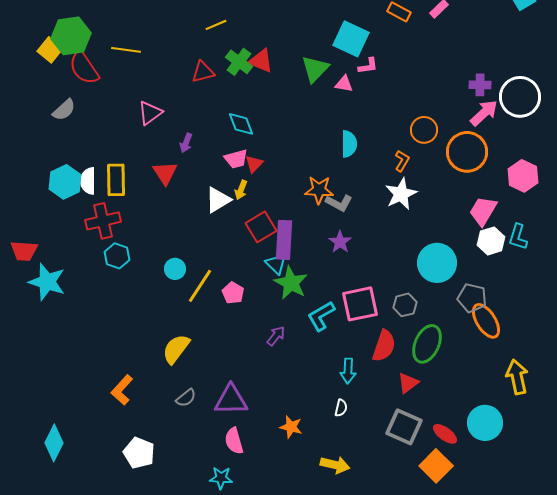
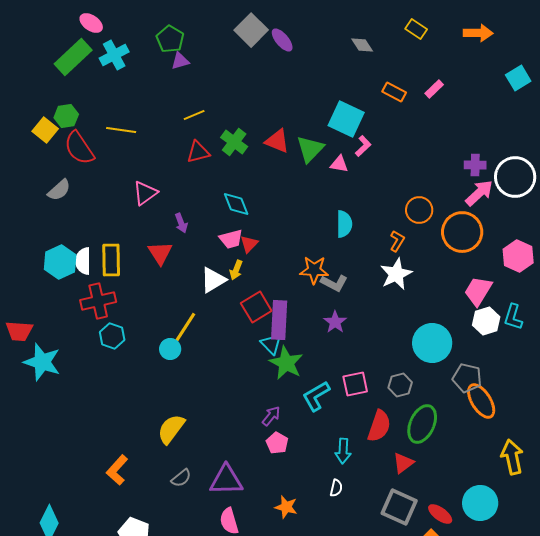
yellow line: (216, 25) -> (194, 115), moved
green hexagon: (71, 36) -> (66, 116), size x0.6
red triangle: (261, 61) -> (277, 141), moved
pink L-shape: (368, 66) -> (363, 146), turned -35
purple arrow: (186, 143) -> (181, 223), turned -42
yellow line: (200, 286) -> (184, 329), moved
pink pentagon: (233, 293) -> (277, 443), moved
pink square: (360, 304) -> (355, 384), size x0.7

